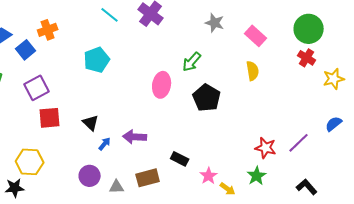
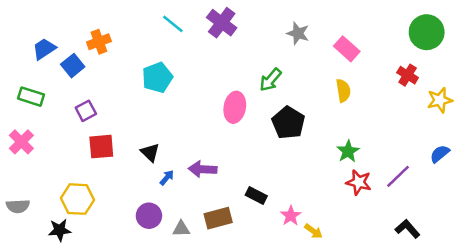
green circle: (309, 29) -> (427, 32), moved
purple square: (37, 88) -> (86, 111), size x0.7
green star: (257, 176) -> (348, 151), moved

